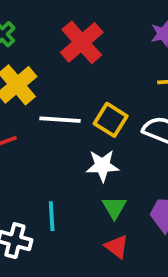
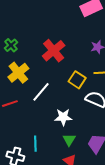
white line: (60, 120) -> (41, 92), turned -55
yellow square: (111, 120) -> (77, 80), moved

